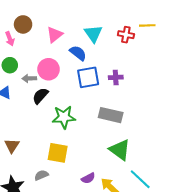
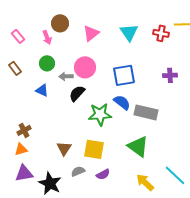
blue semicircle: (78, 53) -> (122, 102), moved
purple cross: (116, 77) -> (170, 75), moved
brown triangle: (12, 146) -> (64, 148), moved
green triangle: (120, 150) -> (138, 146), moved
purple semicircle: (88, 178) -> (103, 174), moved

